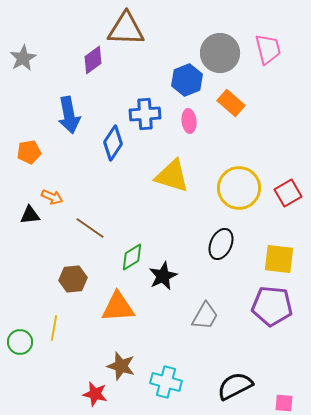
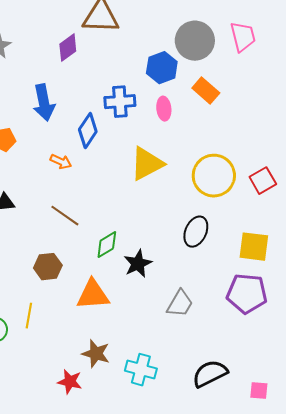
yellow triangle: (172, 176) -> (147, 164), turned -45
orange arrow: (52, 197) -> (61, 162), moved

